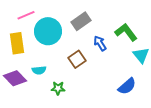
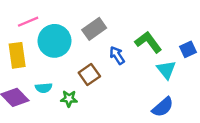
blue semicircle: (127, 86) -> (163, 107), moved
green star: (58, 88) -> (69, 99), moved

